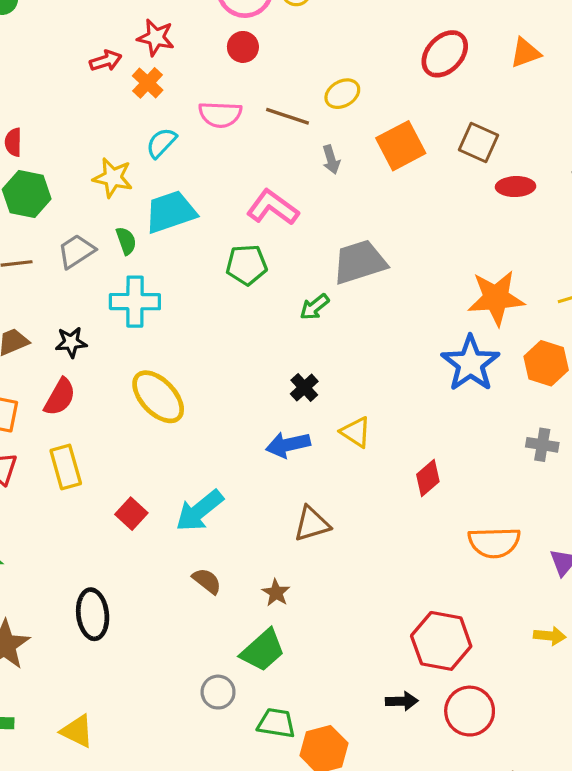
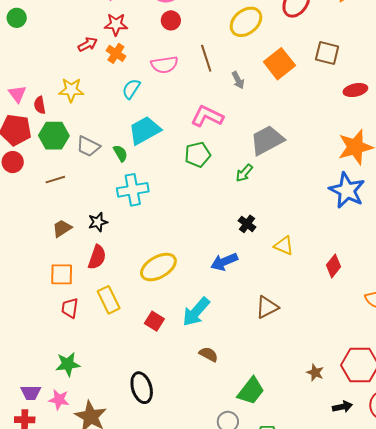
yellow ellipse: (342, 94) -> (246, 22), moved, size x1.5
brown line: (288, 116) -> (206, 58), turned 64
yellow star: (113, 178) -> (71, 90), moved
red ellipse: (516, 187) -> (355, 90), moved
gray trapezoid: (76, 251) -> (88, 146), moved, turned -110
yellow ellipse: (158, 397) -> (158, 267), moved, turned -66
blue arrow: (288, 445) -> (224, 262), moved
brown star: (276, 593) -> (315, 373), moved

